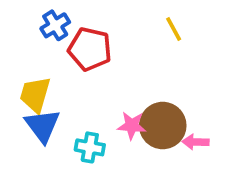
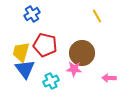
red pentagon: (90, 49) -> (45, 45), moved
brown circle: (163, 126) -> (82, 53), moved
cyan cross: (90, 147) -> (51, 81), turned -35

